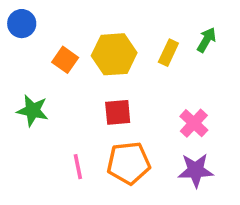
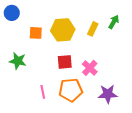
orange square: (65, 60) -> (36, 33), turned -32
pink cross: (194, 123) -> (90, 68), moved

